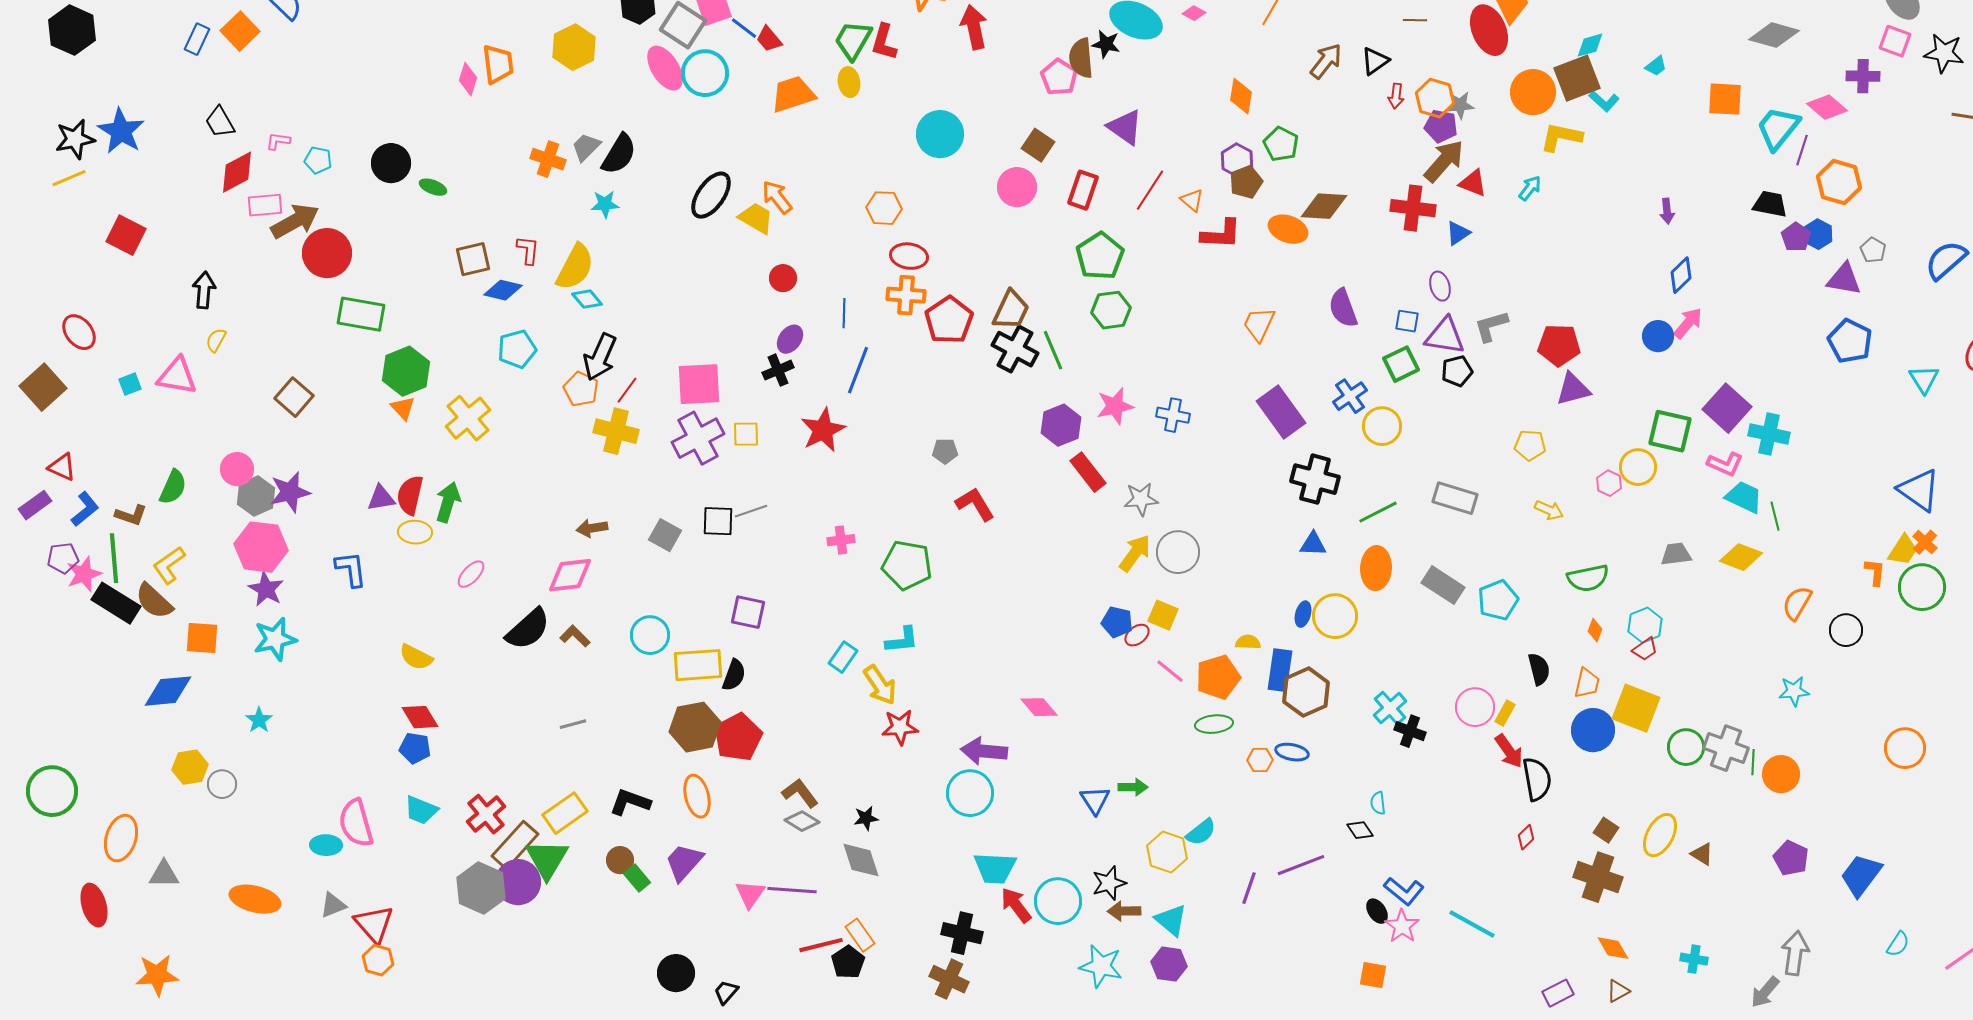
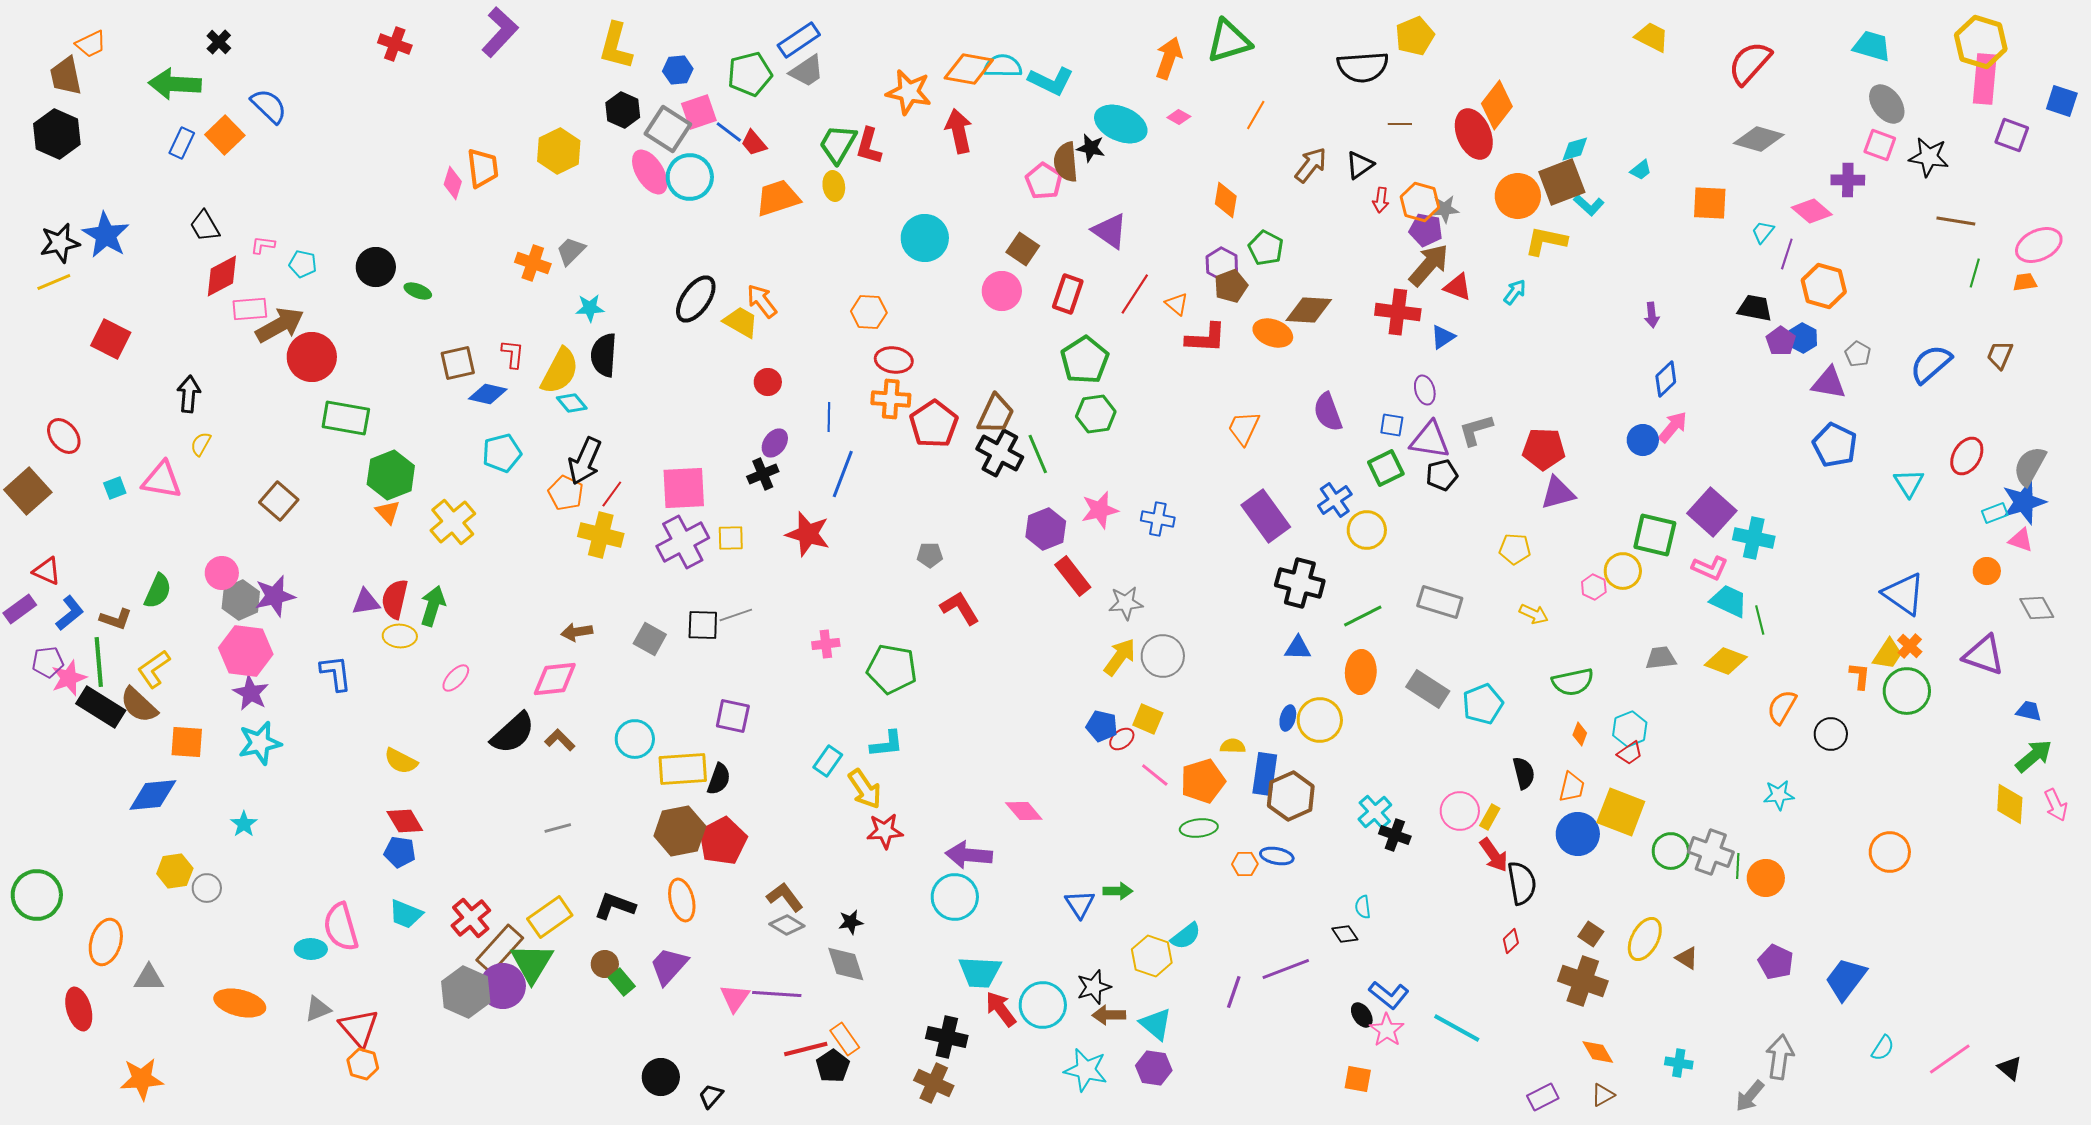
cyan trapezoid: (1778, 128) -> (1763, 232), size x0.5
black semicircle: (619, 154) -> (604, 355), moved, turned 153
red star: (823, 430) -> (808, 534), turned -30

